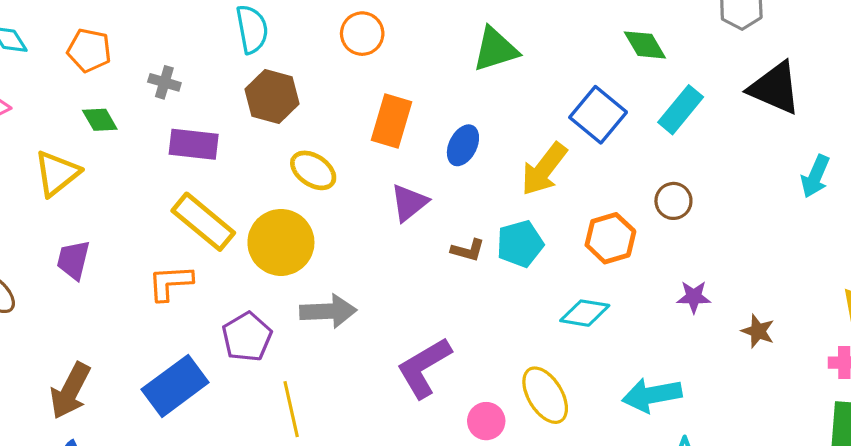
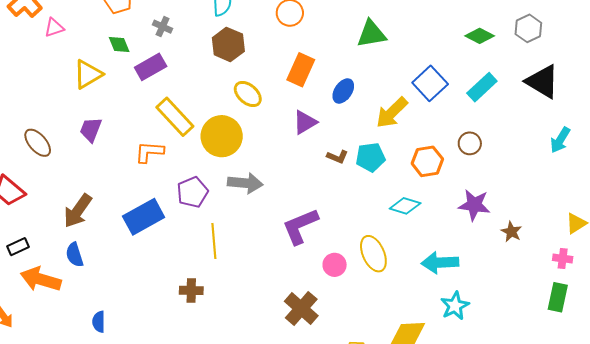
green diamond: (645, 45) -> (480, 36), moved, turned -40
purple rectangle: (194, 144) -> (151, 67), moved, turned -44
purple star: (694, 297) -> (474, 205), size x1.5

